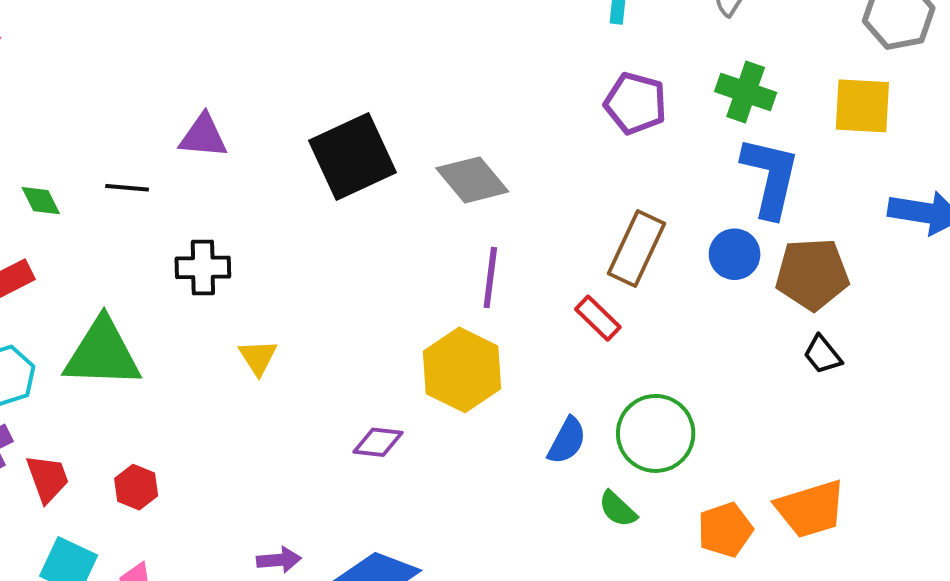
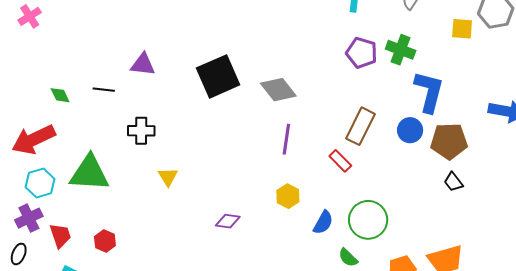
green cross: (746, 92) -> (401, 50), moved
yellow square: (862, 106) -> (462, 29), moved, size x0.7
yellow hexagon: (462, 370) -> (288, 196), moved, size x0.6

